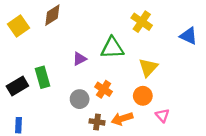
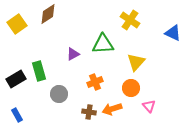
orange cross: (104, 89) -> (95, 82), turned 35
gray circle: (80, 99) -> (59, 94), moved
blue rectangle: (19, 125) -> (17, 115), turned -32

